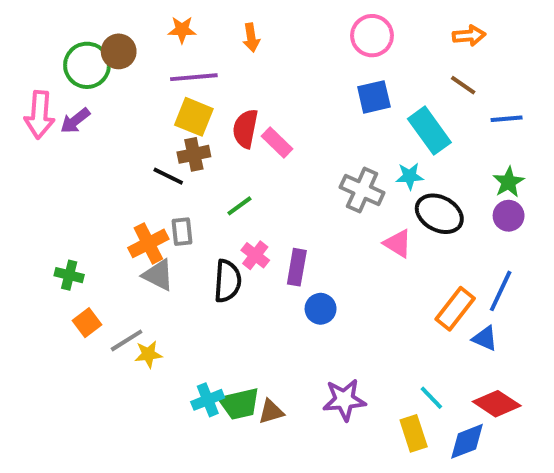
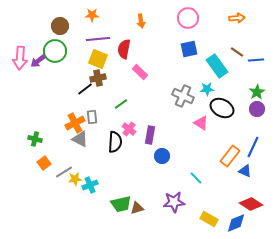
orange arrow: (251, 38) -> (141, 21), moved
green circle: (87, 65) -> (55, 51), moved
brown line: (463, 85) -> (237, 52), moved
red semicircle: (245, 129) -> (124, 49), moved
black line: (168, 176) -> (85, 89), turned -63
cyan line: (431, 398) -> (196, 178), moved
cyan cross: (208, 400) -> (90, 185), moved
yellow rectangle: (414, 433) -> (209, 219), turned -42

